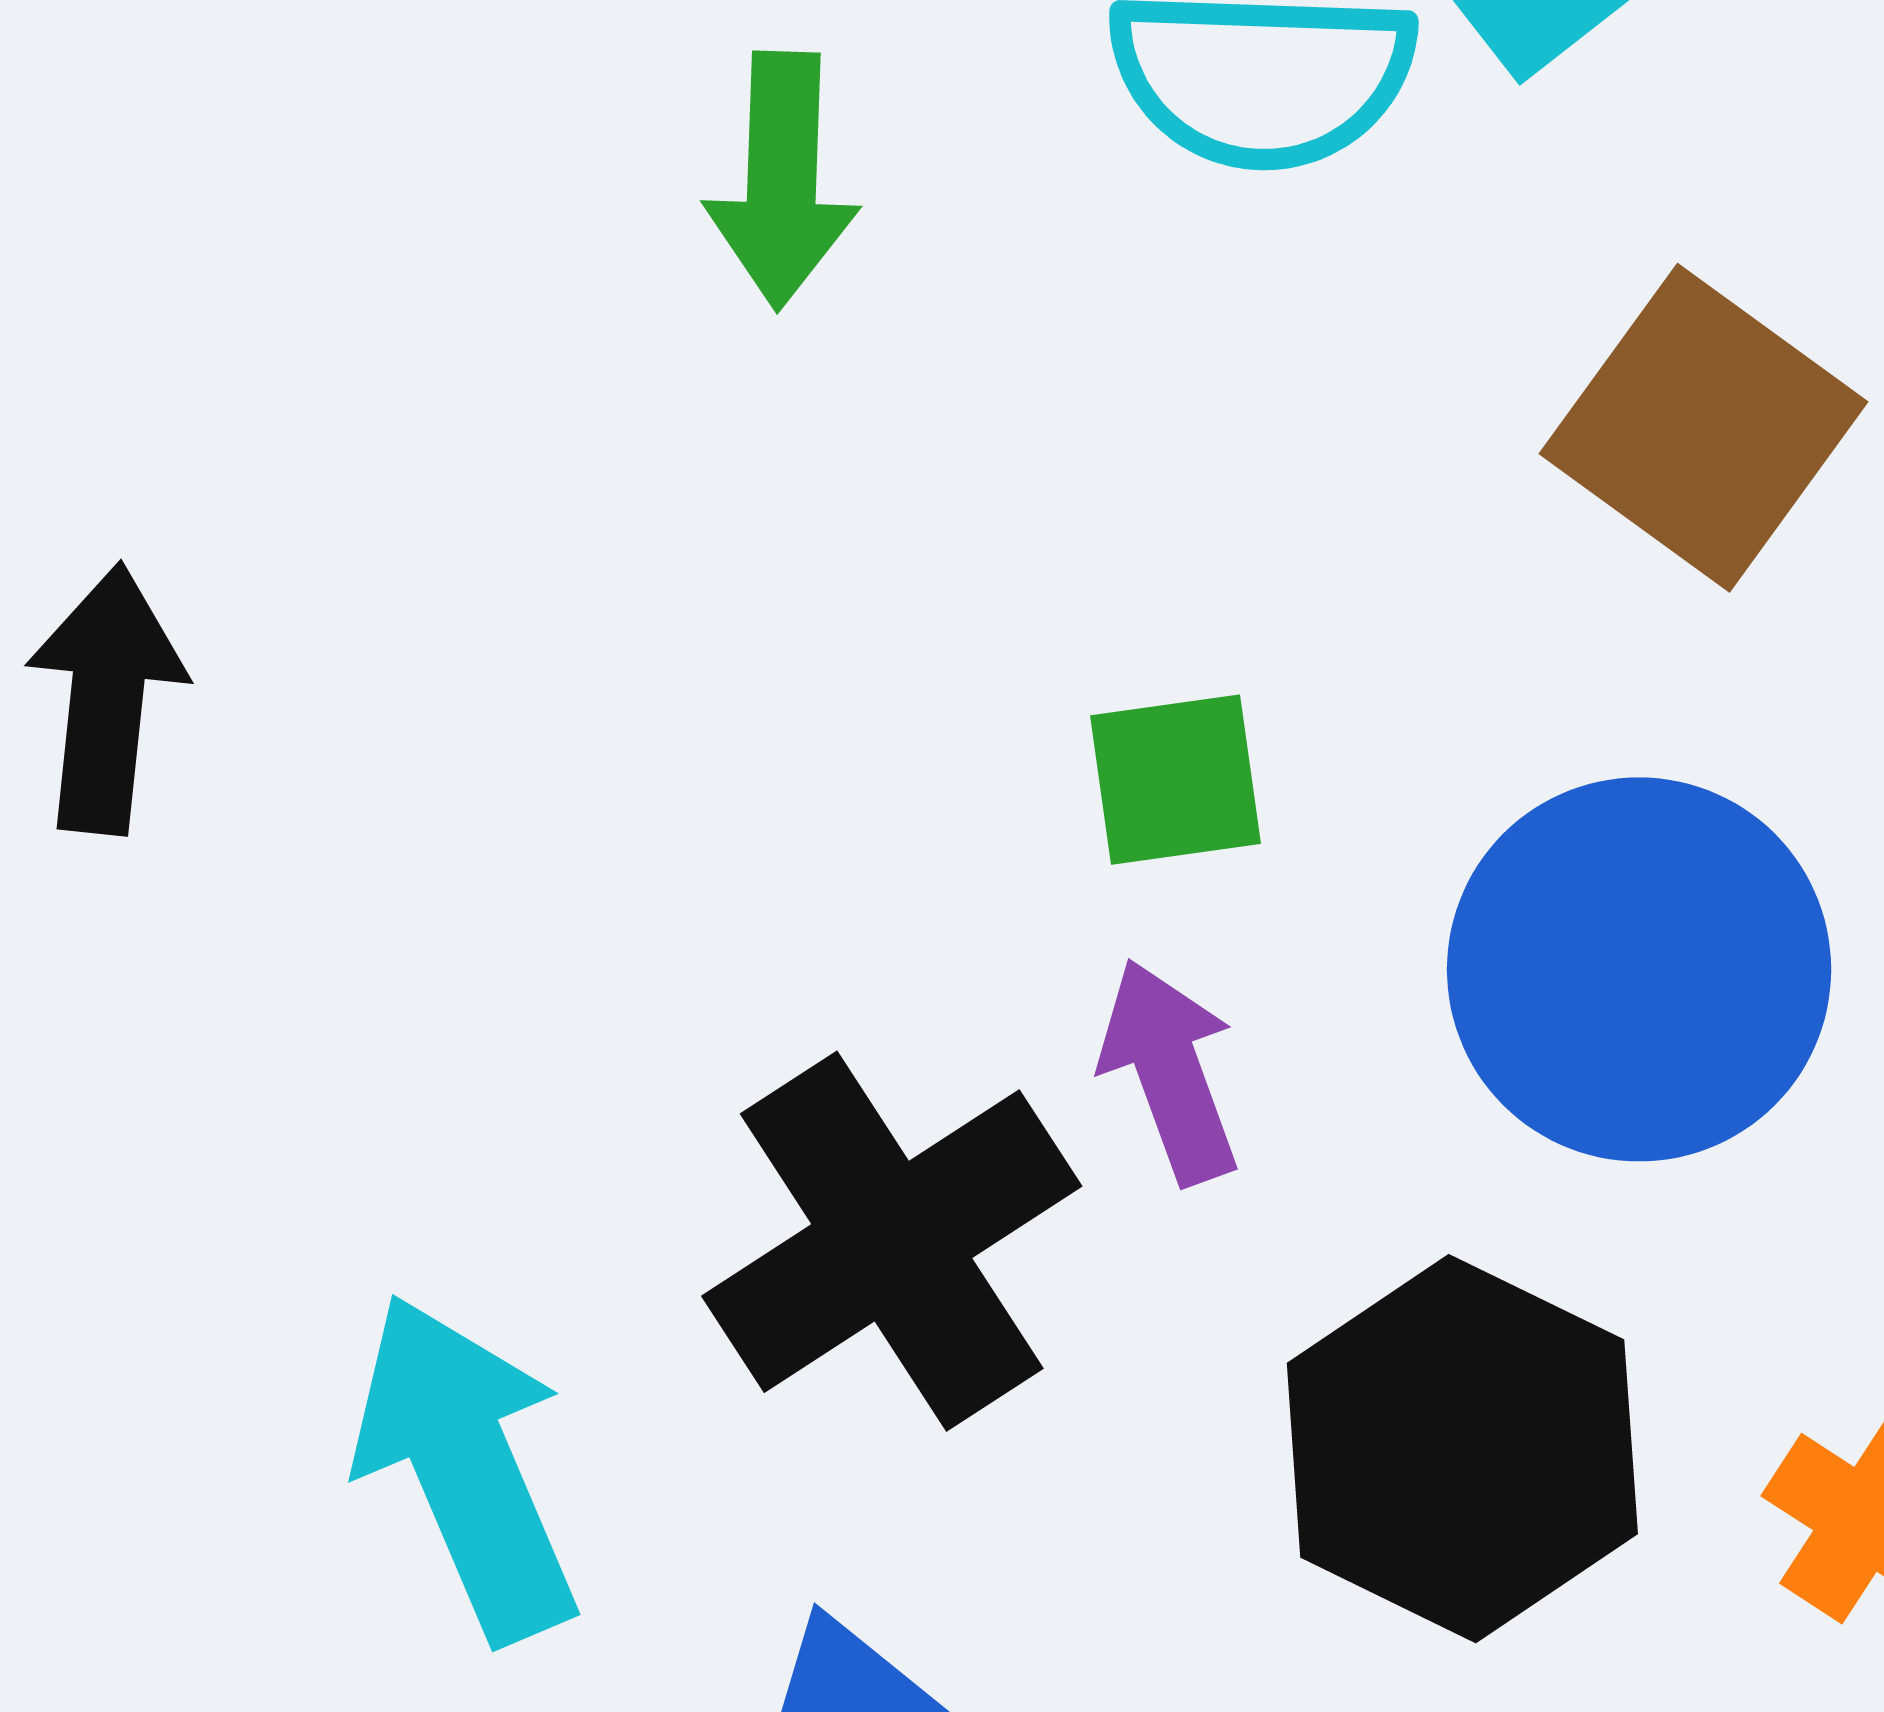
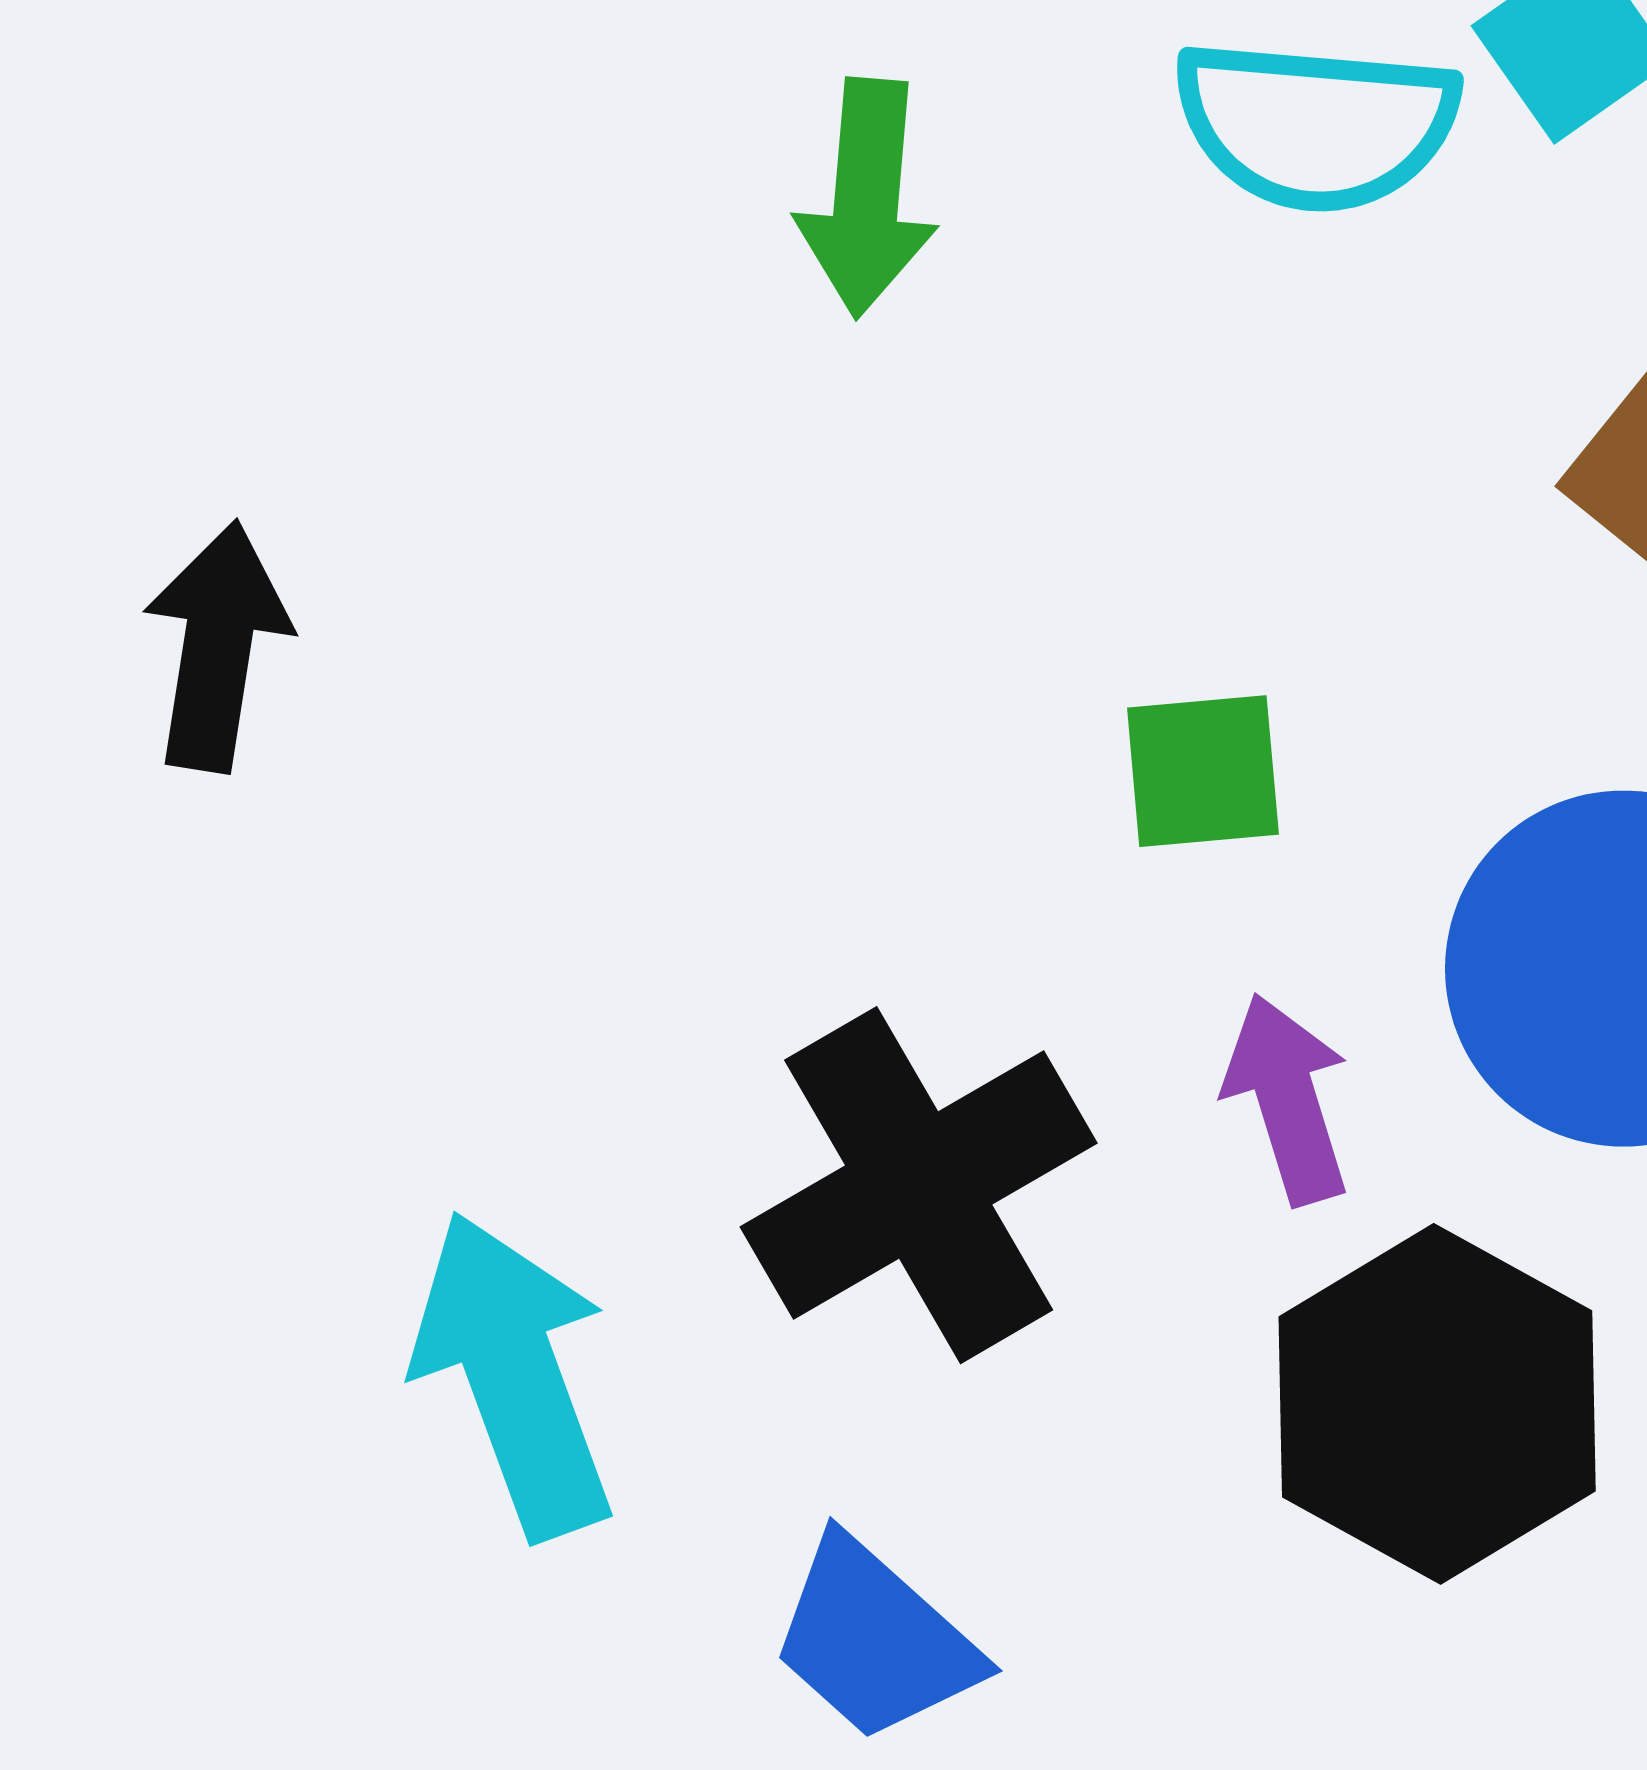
purple arrow: (1170, 1071) -> (1287, 1099), moved

